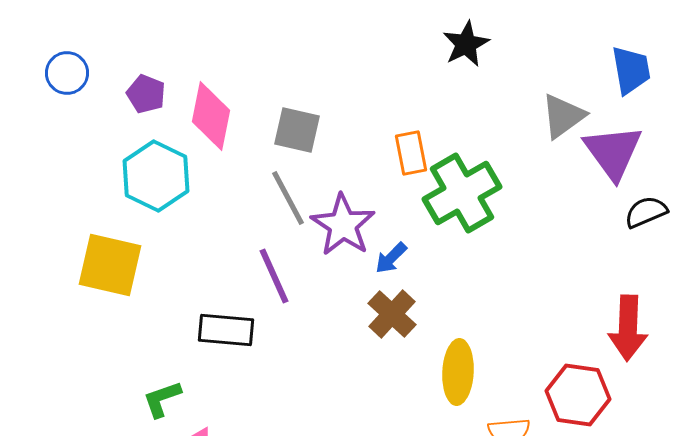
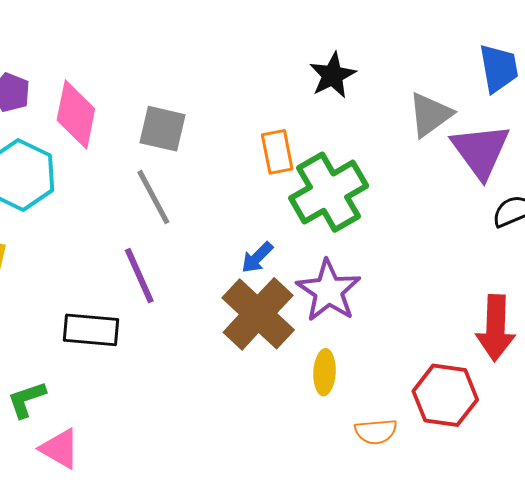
black star: (466, 44) -> (333, 75), moved
purple star: (343, 225) -> (329, 291), moved
brown cross: (392, 314) -> (258, 314), size x1.5
yellow ellipse: (458, 372) -> (324, 372), size x0.7

